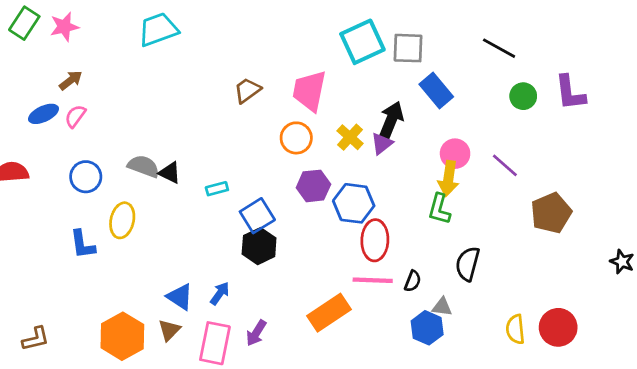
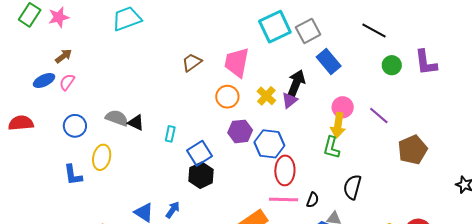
gray square: (408, 48) -> (308, 31), turned -30
cyan rectangle: (217, 189) -> (170, 134), turned -63

